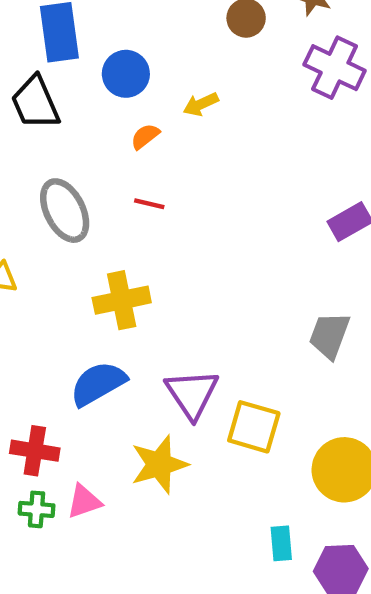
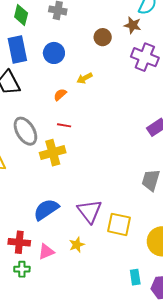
blue circle: (126, 74) -> (54, 53), moved
yellow cross: (122, 300) -> (53, 153), moved
yellow star: (159, 464) -> (77, 245), size x0.6
pink triangle: (84, 501) -> (46, 252), moved

